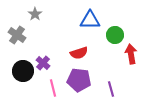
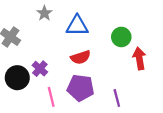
gray star: (35, 14) -> (44, 13), moved
blue triangle: (90, 20) -> (77, 26), moved

